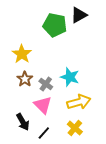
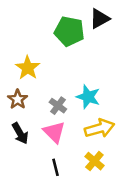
brown star: (25, 79) -> (18, 99), moved
black arrow: (23, 122) -> (20, 133), moved
black line: (44, 133) -> (55, 167), turned -56

